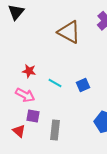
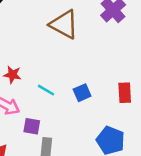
purple square: (33, 116) -> (32, 126), moved

